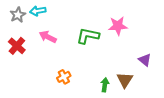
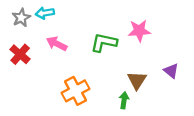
orange cross: (64, 77) -> (76, 91), size x1.6
brown triangle: (125, 80) -> (137, 80), moved

